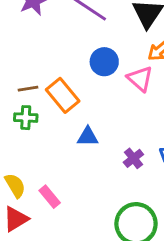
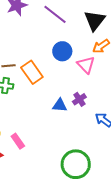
blue triangle: (88, 137) -> (60, 105), moved
purple cross: (133, 158) -> (79, 99), moved

